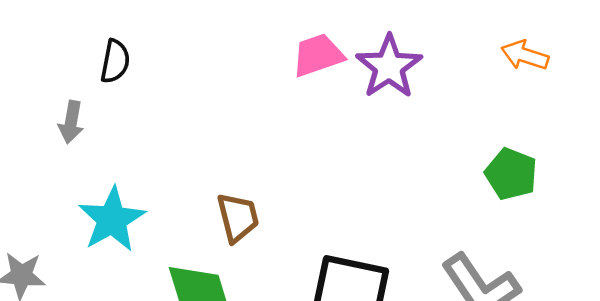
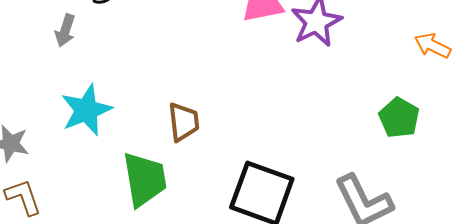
orange arrow: (525, 55) -> (433, 46), moved

